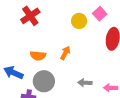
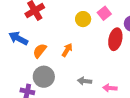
orange semicircle: (38, 56) -> (40, 51), turned 119
blue arrow: (13, 73) -> (18, 38), moved

